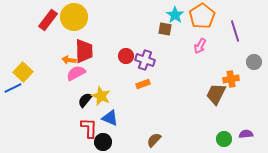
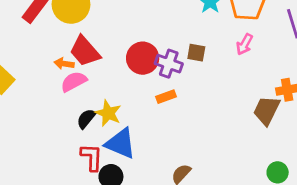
brown square: (165, 29) -> (196, 53), moved
red trapezoid: (84, 51) -> (85, 51), turned 140
red circle: (126, 56) -> (143, 58), size x1.5
blue triangle: (110, 118) -> (121, 143), size x1.4

